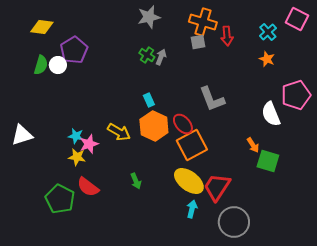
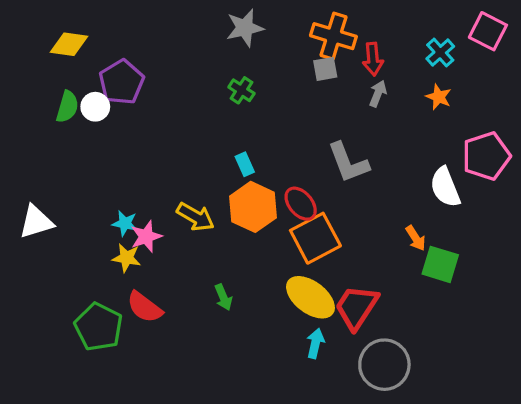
gray arrow: (161, 57) -> (378, 94), moved

